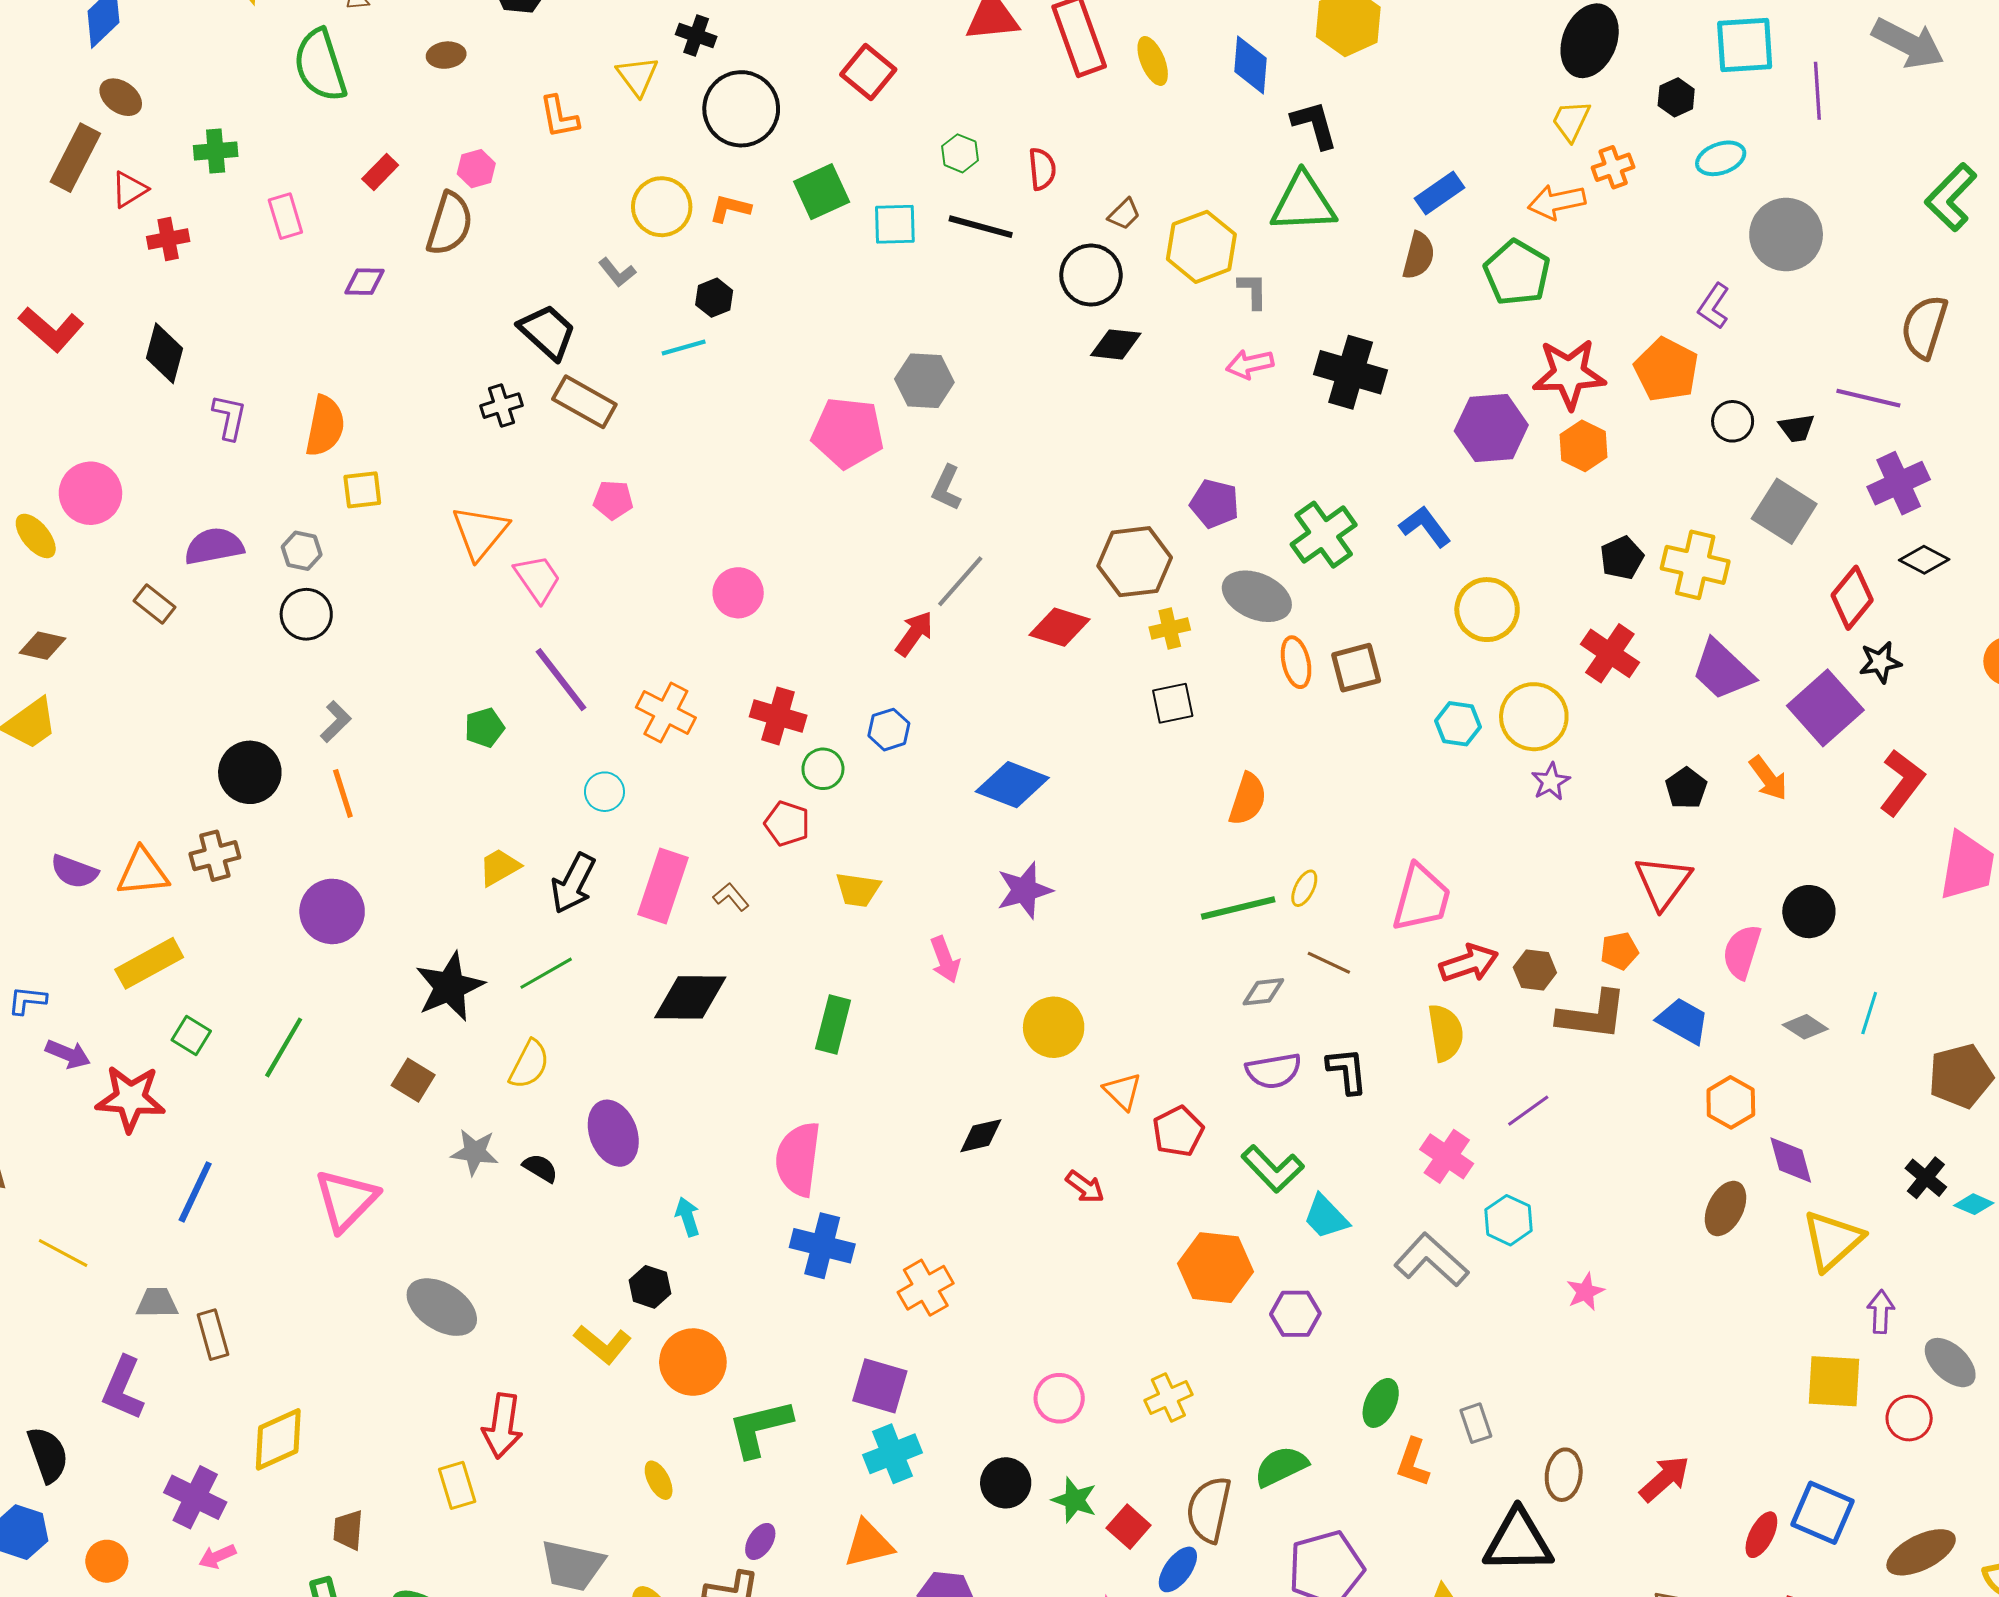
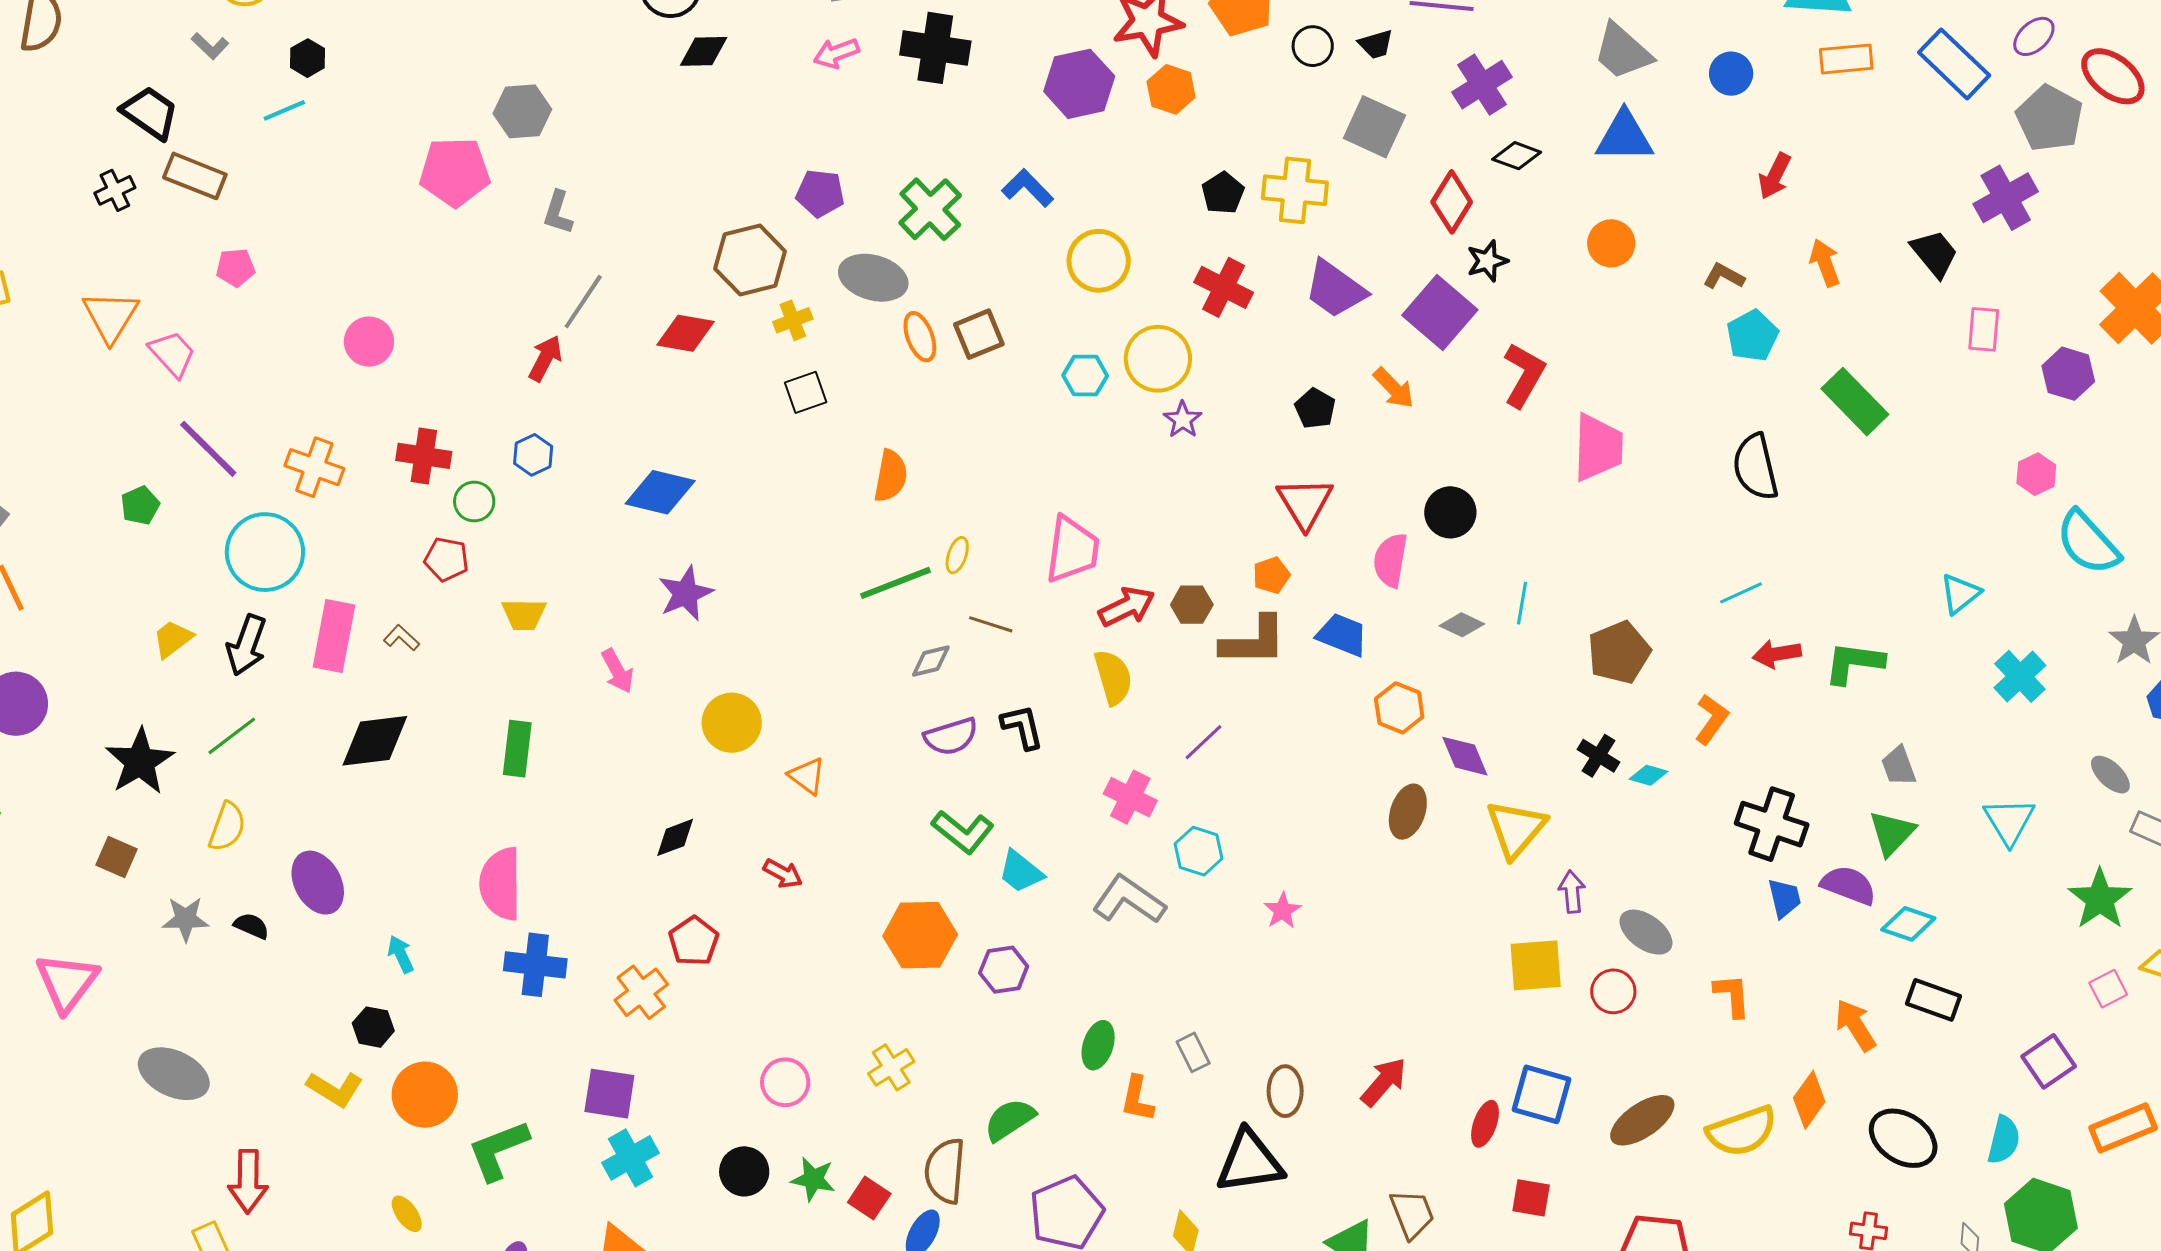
cyan circle: (604, 792) -> (265, 552), size x2.0
red pentagon: (1178, 1131) -> (694, 941), moved

